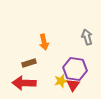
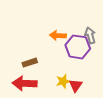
orange arrow: (44, 42) -> (58, 35), moved, turned 105
purple hexagon: (75, 69) -> (78, 47), moved

